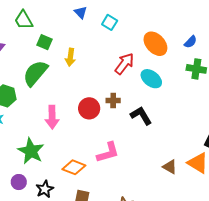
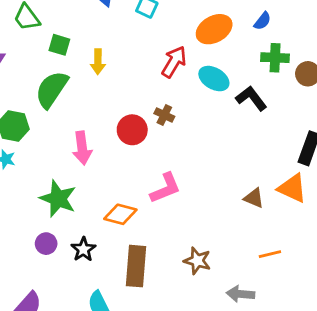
orange ellipse: (155, 44) -> (214, 29), turned -70
brown cross: (113, 100) -> (164, 115), turned 32
black L-shape: (141, 116) -> (251, 98), moved

